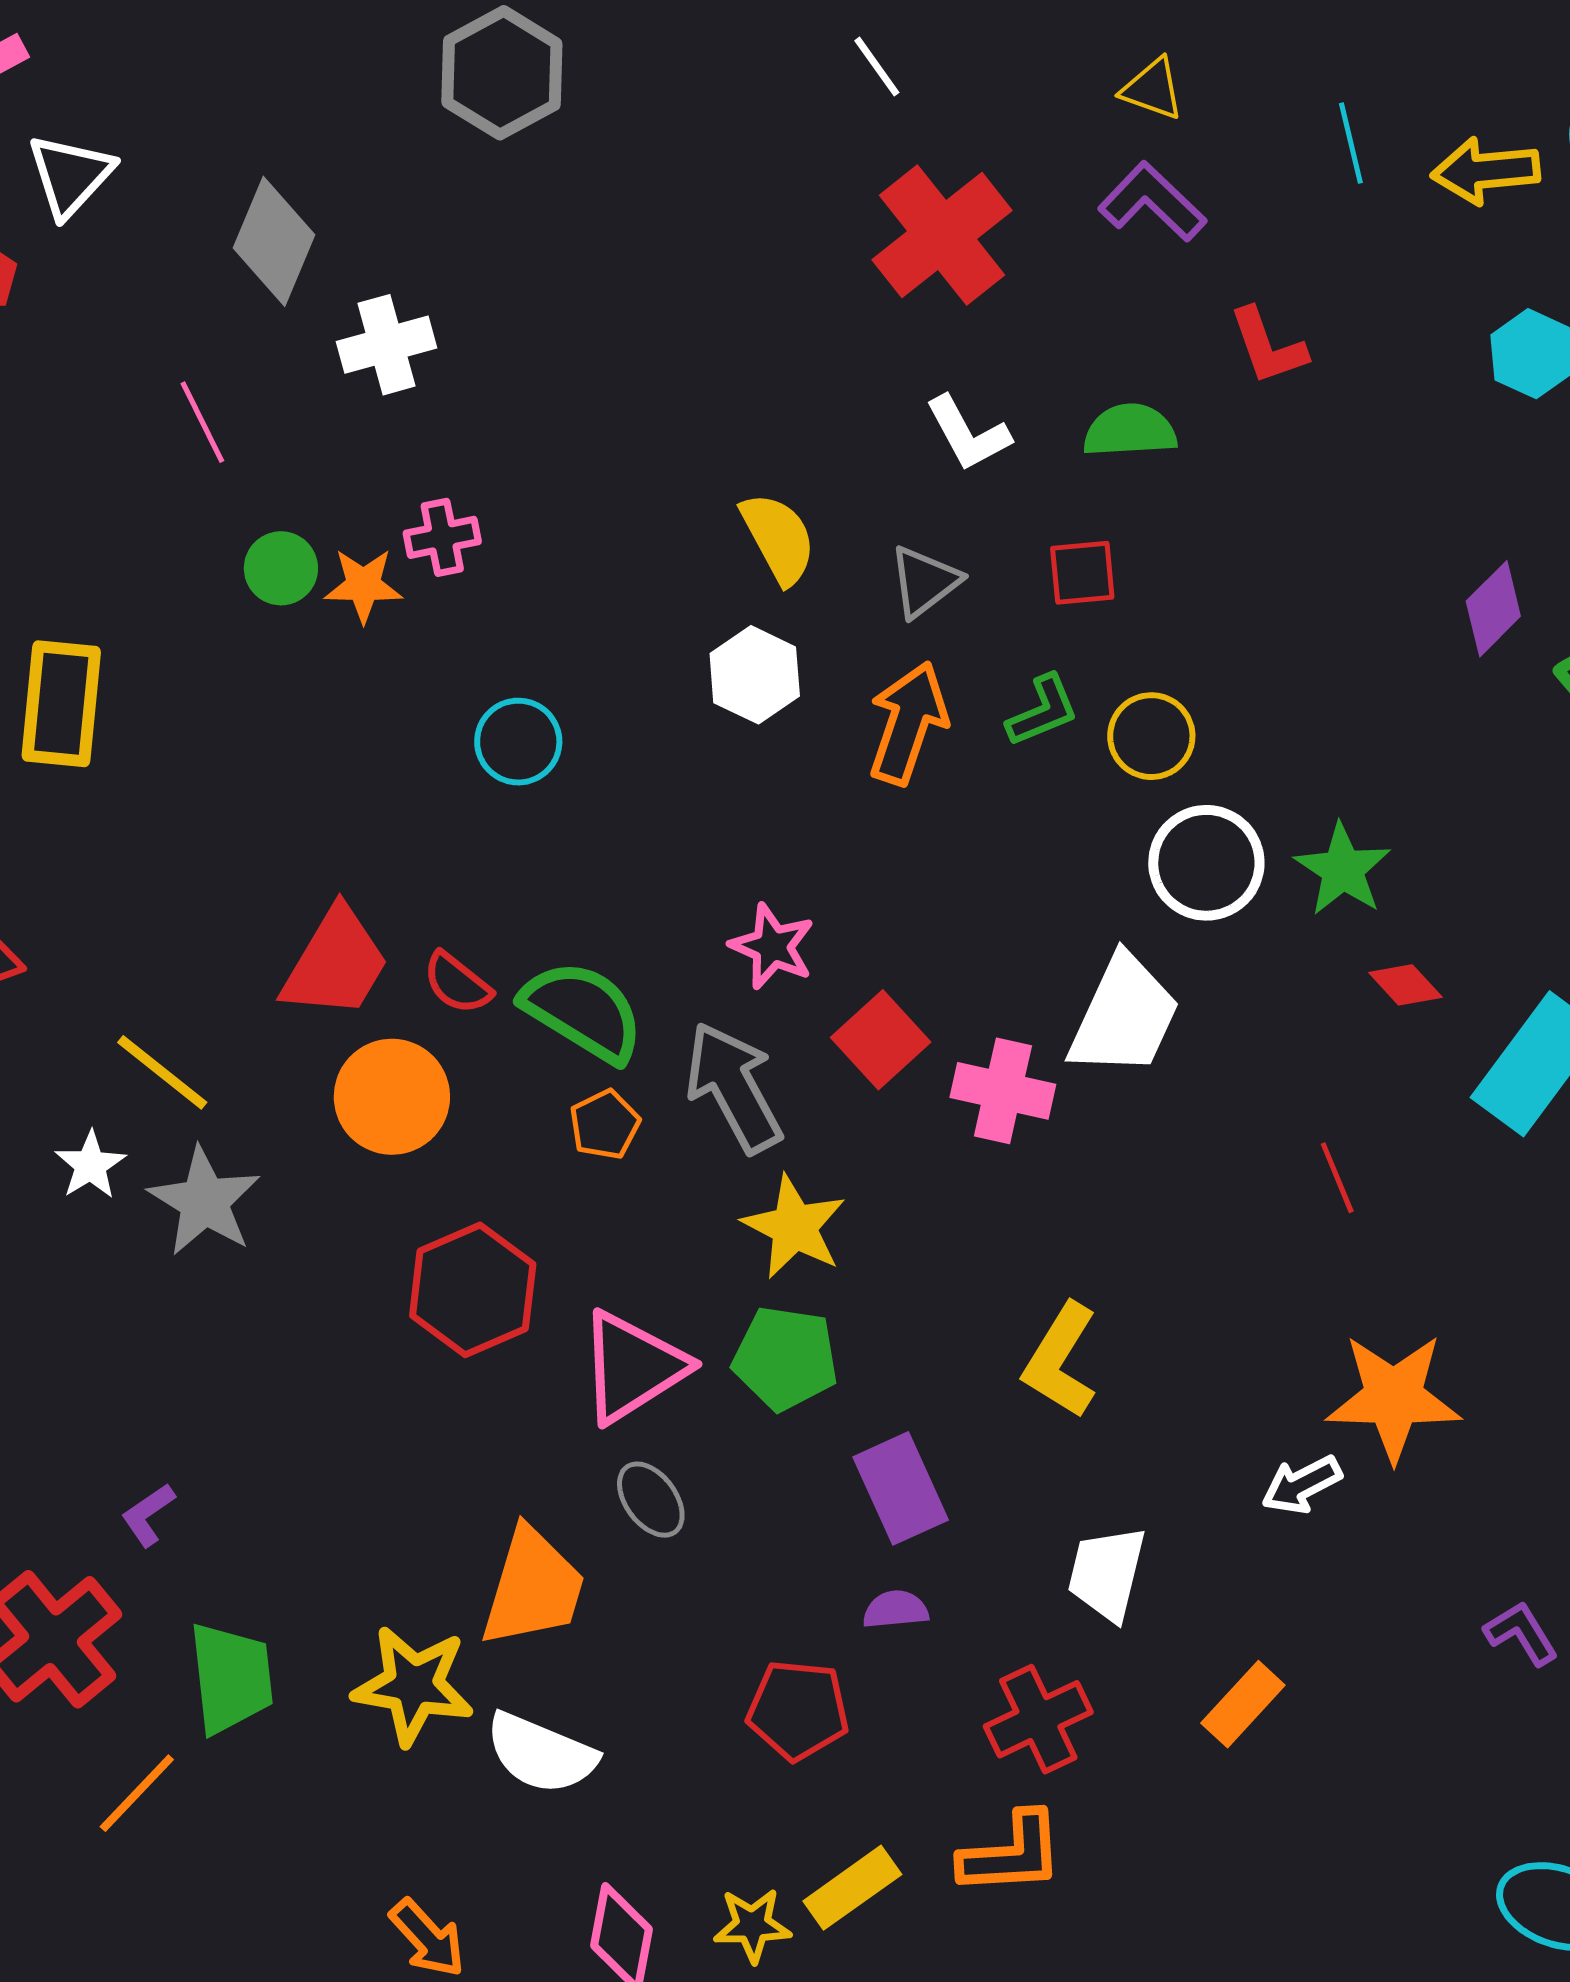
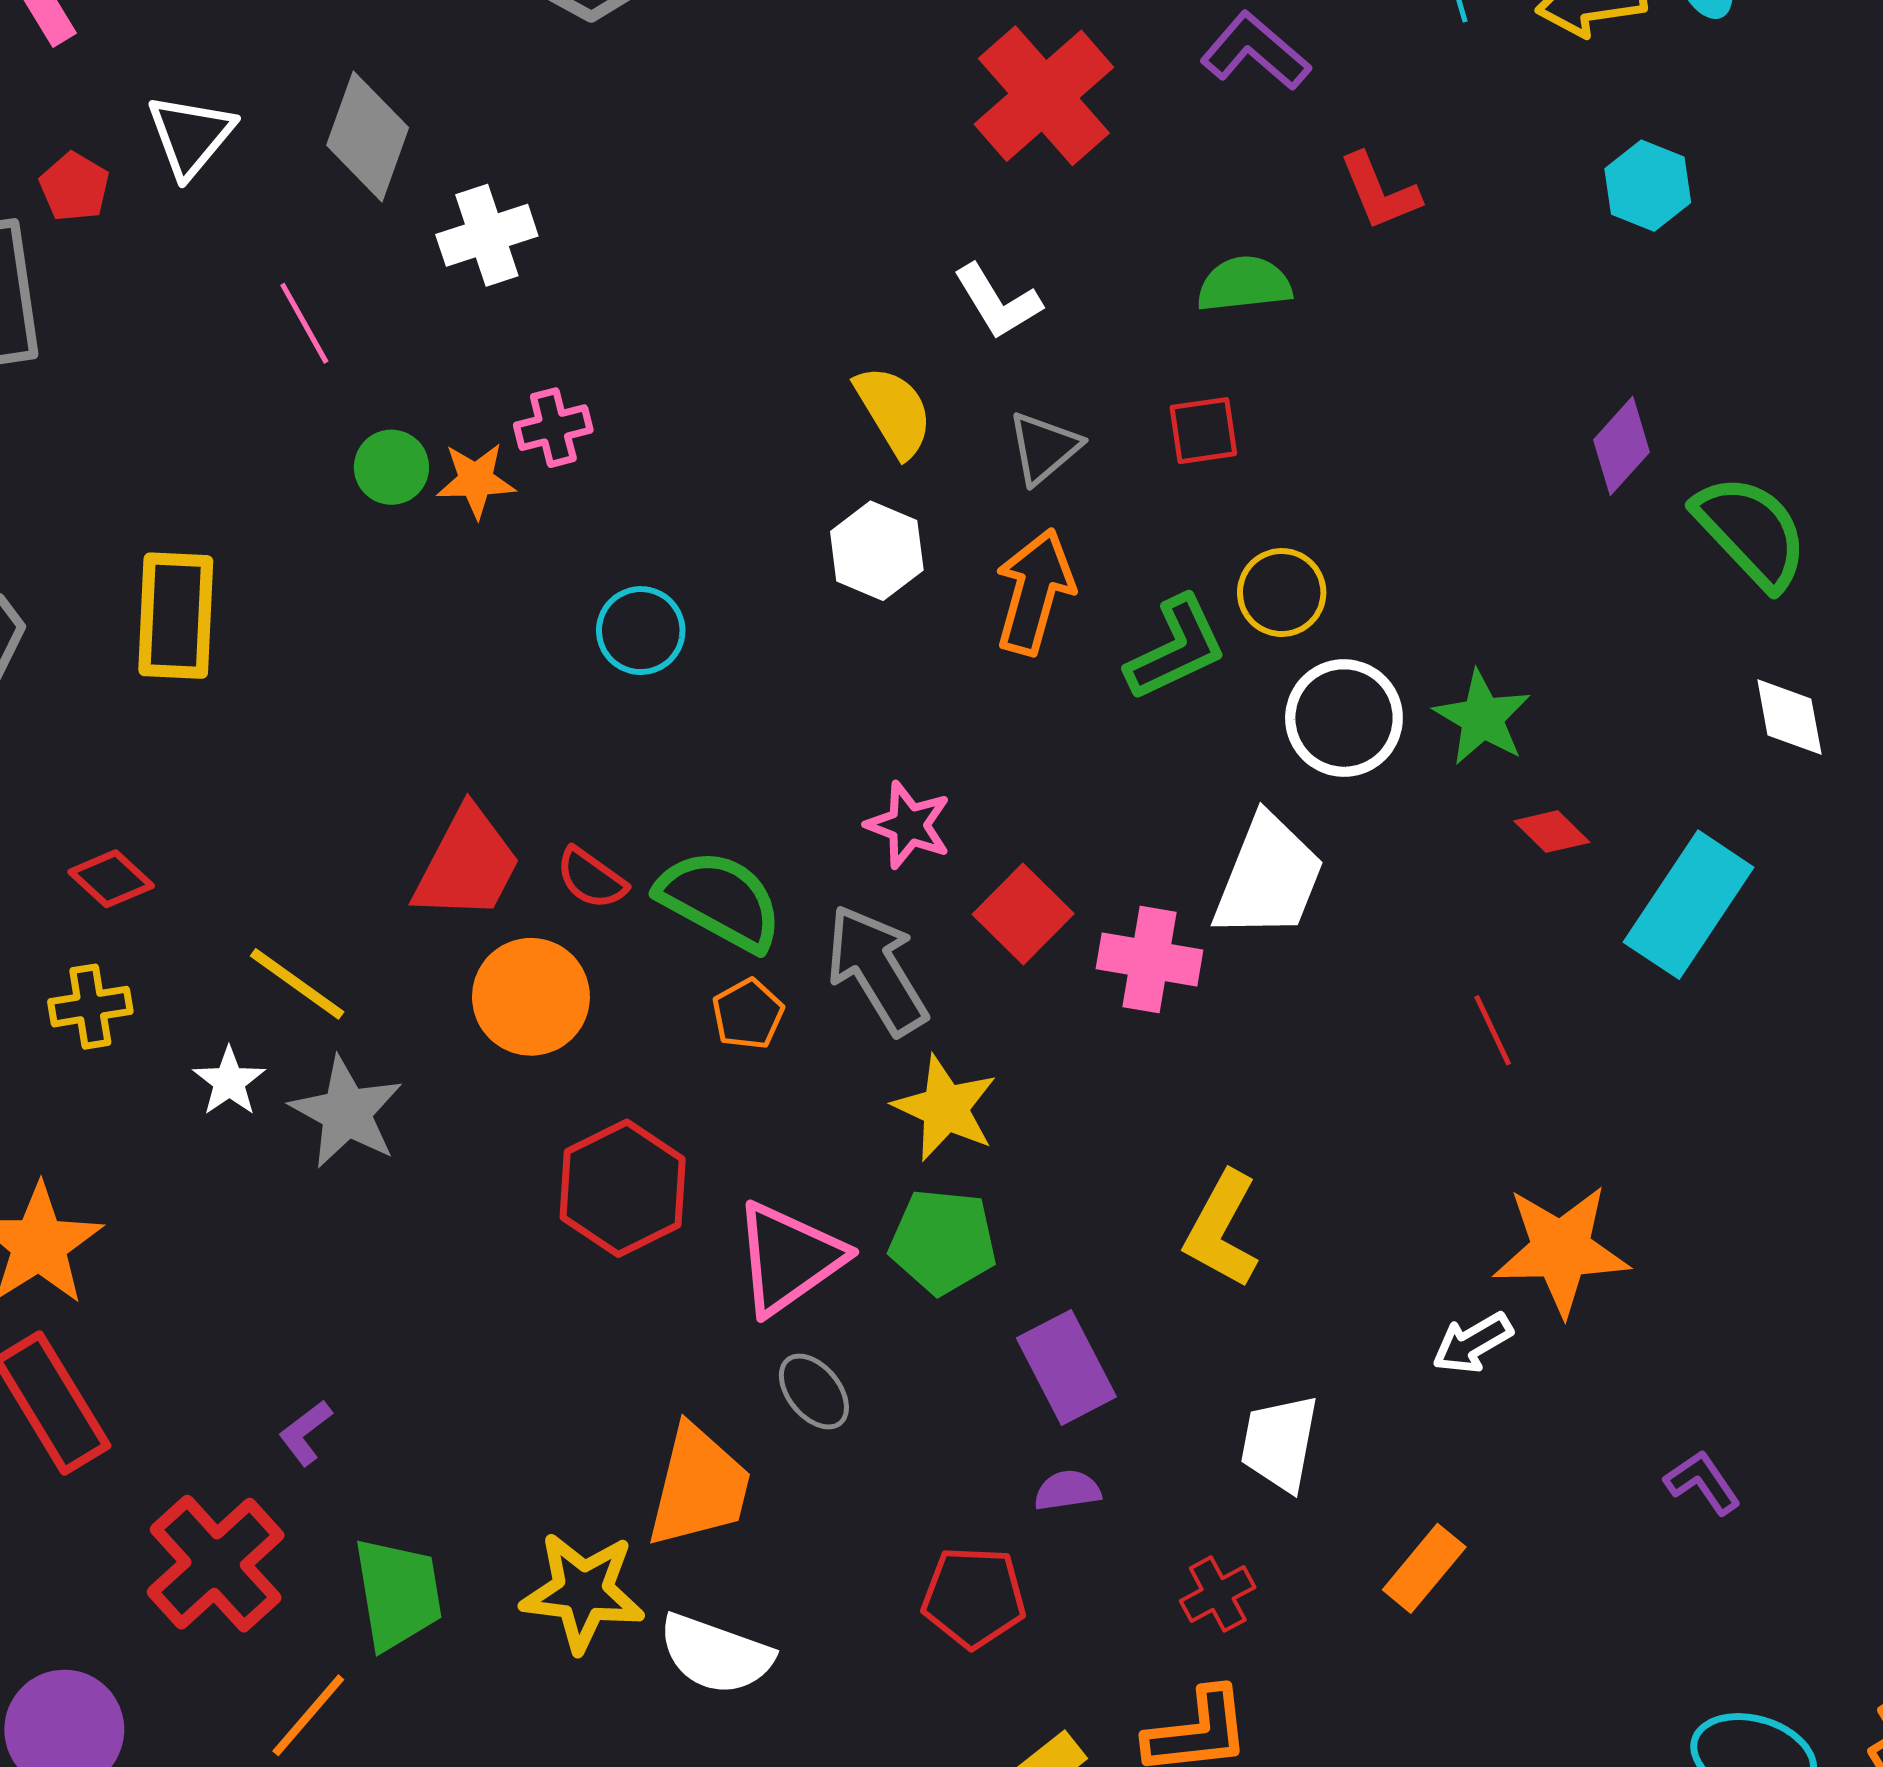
white triangle: (70, 175) -> (191, 136), moved
white L-shape: (968, 433) -> (997, 302), moved
green L-shape: (1043, 711) -> (1176, 648), moved, size x1.4
red cross: (1038, 1719) -> (1218, 1594), size x0.7

